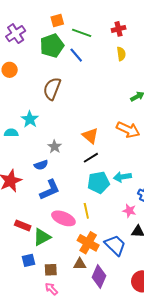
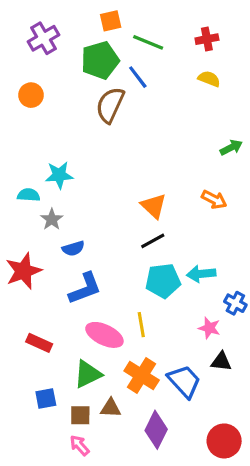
yellow semicircle: (121, 54) -> (209, 79), turned -64
brown semicircle: (52, 89) -> (110, 105), moved
cyan star: (30, 119) -> (59, 175), turned 30
orange arrow: (128, 130) -> (214, 200), size x0.7
gray star: (55, 147) -> (52, 219), moved
green triangle: (42, 237) -> (88, 374), moved
brown triangle: (80, 264) -> (111, 408), moved

